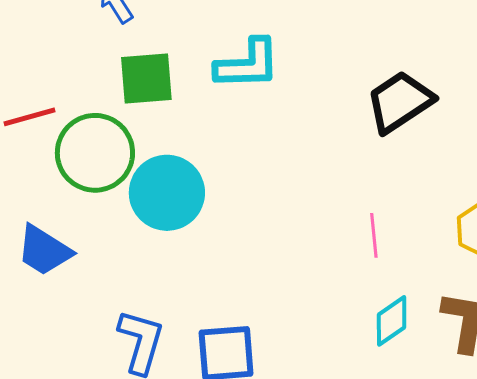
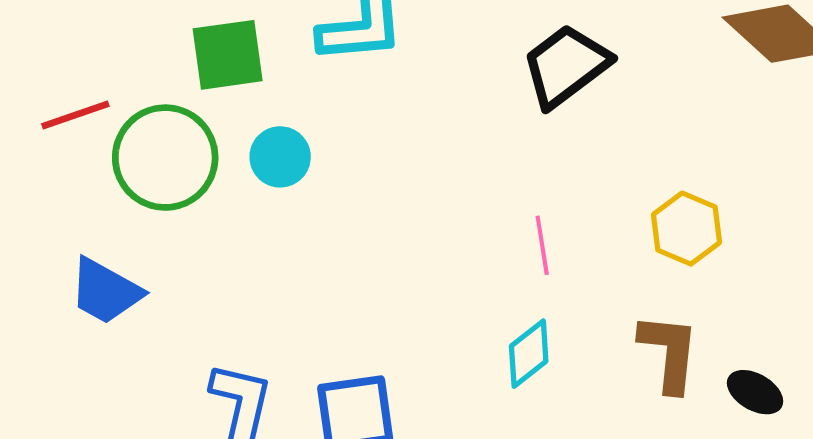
cyan circle: (167, 193) -> (280, 157), moved, size x0.6
cyan diamond: (392, 321) -> (529, 354), moved

